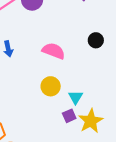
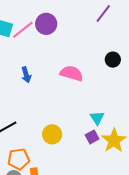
yellow circle: (51, 86) -> (52, 134), moved

